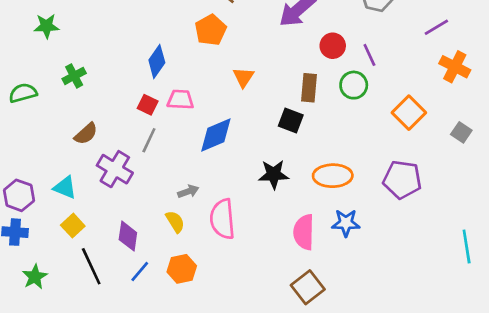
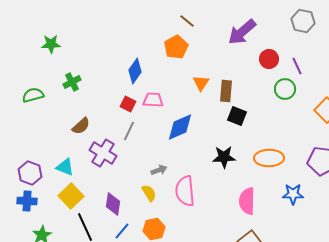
brown rectangle: (309, 88) -> (226, 91), moved
blue star: (346, 223) -> (293, 194), moved
yellow square: (73, 226) -> (71, 196), size x1.4

